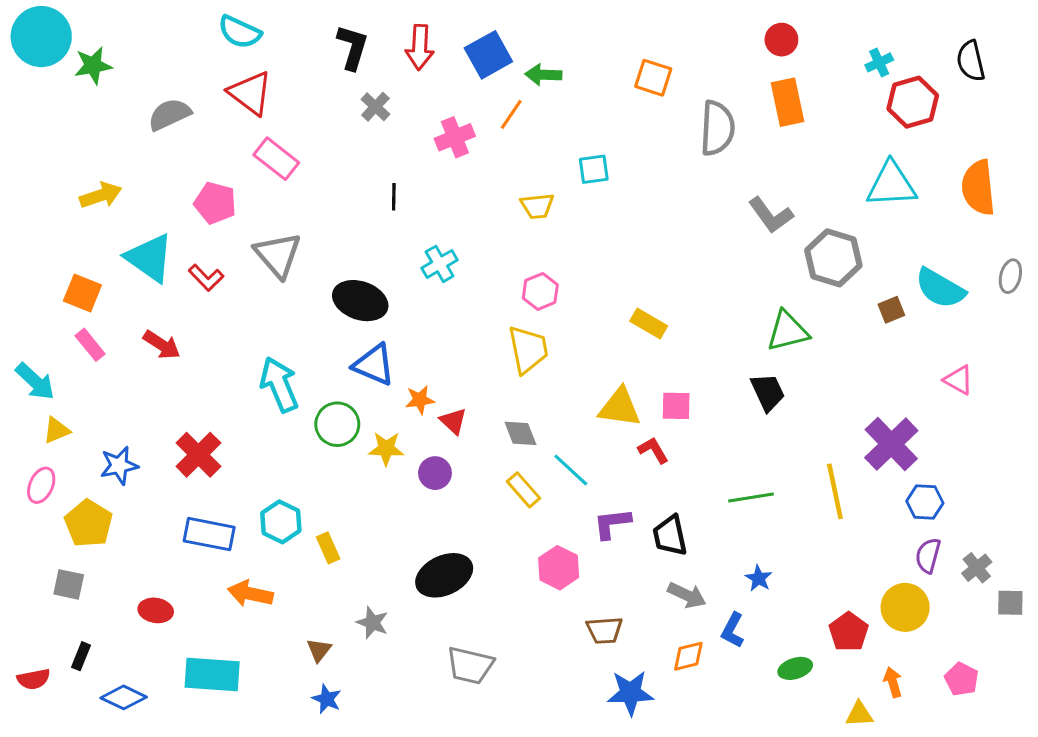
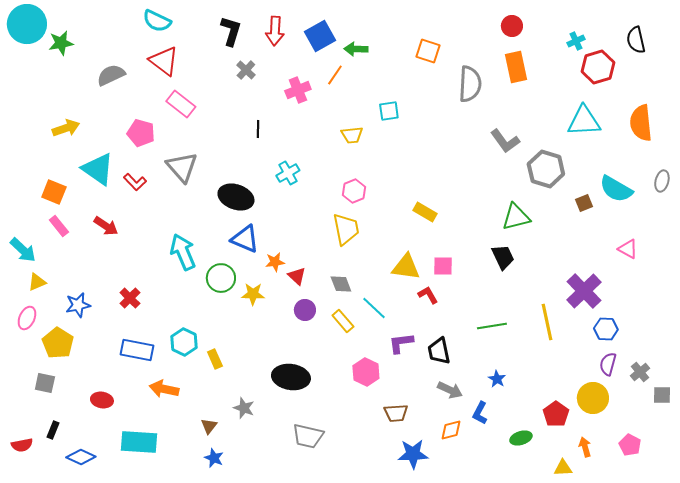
red cross: (198, 455) -> (130, 298), size x0.7
purple circle: (435, 473) -> (305, 310), moved
black ellipse: (444, 575) -> (291, 377), turned 33

